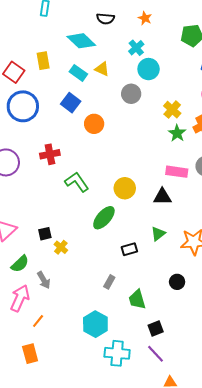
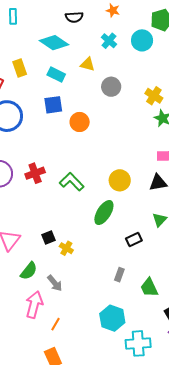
yellow triangle: (102, 69) -> (88, 64), moved
cyan circle: (149, 69) -> (142, 40), moved
blue square: (71, 103) -> (53, 105), turned -36
red cross: (50, 154) -> (35, 173), moved

